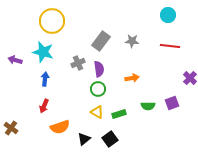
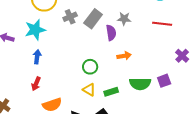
cyan star: (43, 52) -> (35, 30), turned -30
gray cross: (78, 63) -> (70, 17), moved
purple semicircle: (99, 69) -> (111, 33), moved
green semicircle: (148, 106) -> (140, 84), size x1.5

